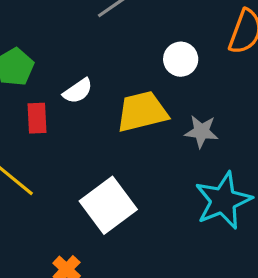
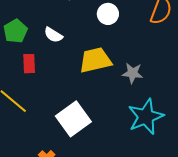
white circle: (181, 59) -> (108, 14), moved
white semicircle: (78, 91) -> (53, 35), moved, turned 66

